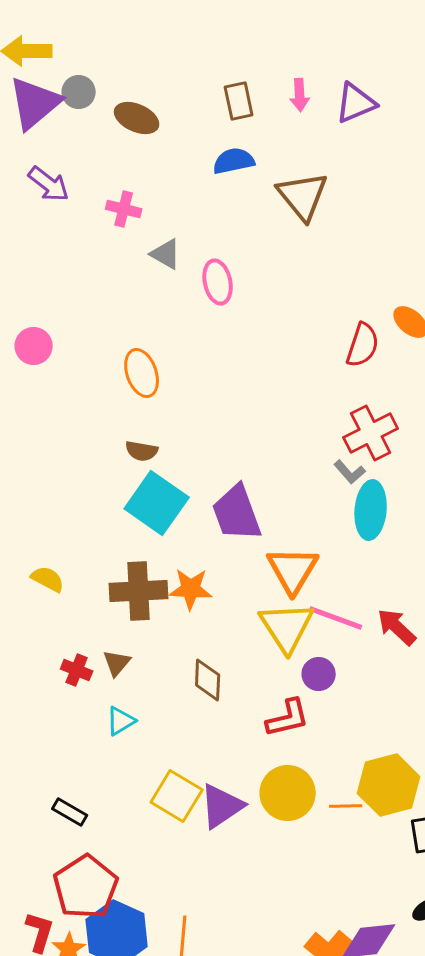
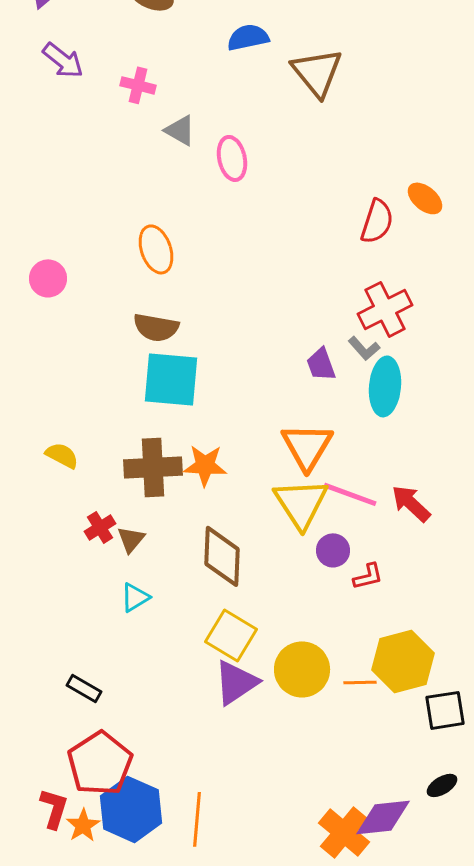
pink circle: (34, 346) -> (48, 278), moved
brown semicircle: (142, 451) -> (156, 327), size x1.4
cyan square: (157, 503) -> (171, 379), turned -30
purple trapezoid: (237, 513) -> (321, 364), moved, size x0.6
red cross: (77, 670) -> (100, 527), moved, turned 36
brown diamond: (208, 680) -> (222, 556), size x1.4
red L-shape: (288, 718) -> (368, 576), moved, size x0.7
yellow square: (177, 796) -> (231, 635), moved

